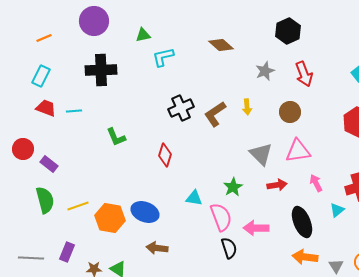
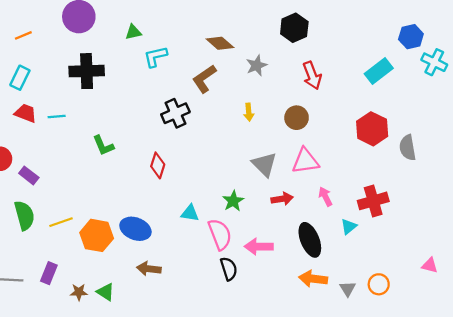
gray star: (265, 71) -> (257, 65), moved
brown L-shape: (215, 114) -> (204, 79), moved

